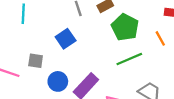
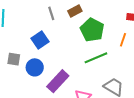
orange line: (160, 38) -> (123, 40), turned 48
blue circle: (58, 81) -> (35, 67), moved

